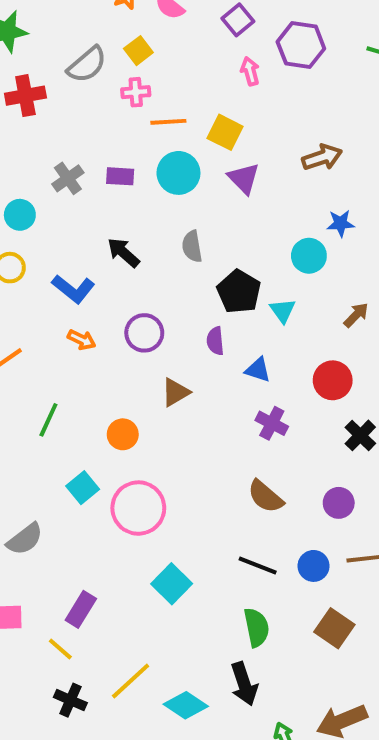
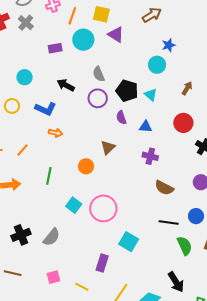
orange line: (168, 122) -> (72, 16), turned -54
gray cross: (68, 178) -> (26, 23), moved
cyan circle: (20, 215) -> (25, 77), moved
purple circle: (144, 333) -> (98, 98), moved
purple cross: (272, 423) -> (150, 156), moved
orange circle: (123, 434) -> (86, 166), moved
purple rectangle: (81, 609) -> (102, 263), moved
green semicircle: (257, 627) -> (185, 246), moved

